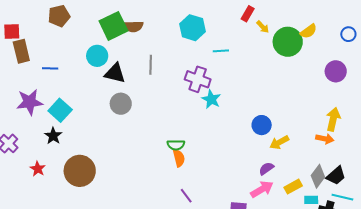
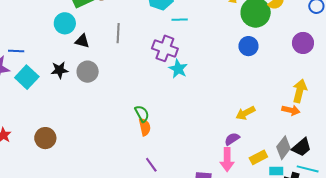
cyan line: (221, 51) -> (180, 20), moved
blue line: (50, 68) -> (16, 51), moved
black triangle: (115, 73) -> (82, 41), size x0.7
blue circle: (262, 125) -> (248, 46), moved
black star: (53, 136) -> (60, 70), moved, turned 30
green semicircle: (176, 145) -> (142, 114), turned -120
brown circle: (80, 171) -> (45, 138), size x0.7
pink arrow: (262, 189) -> (227, 160), turned 120

